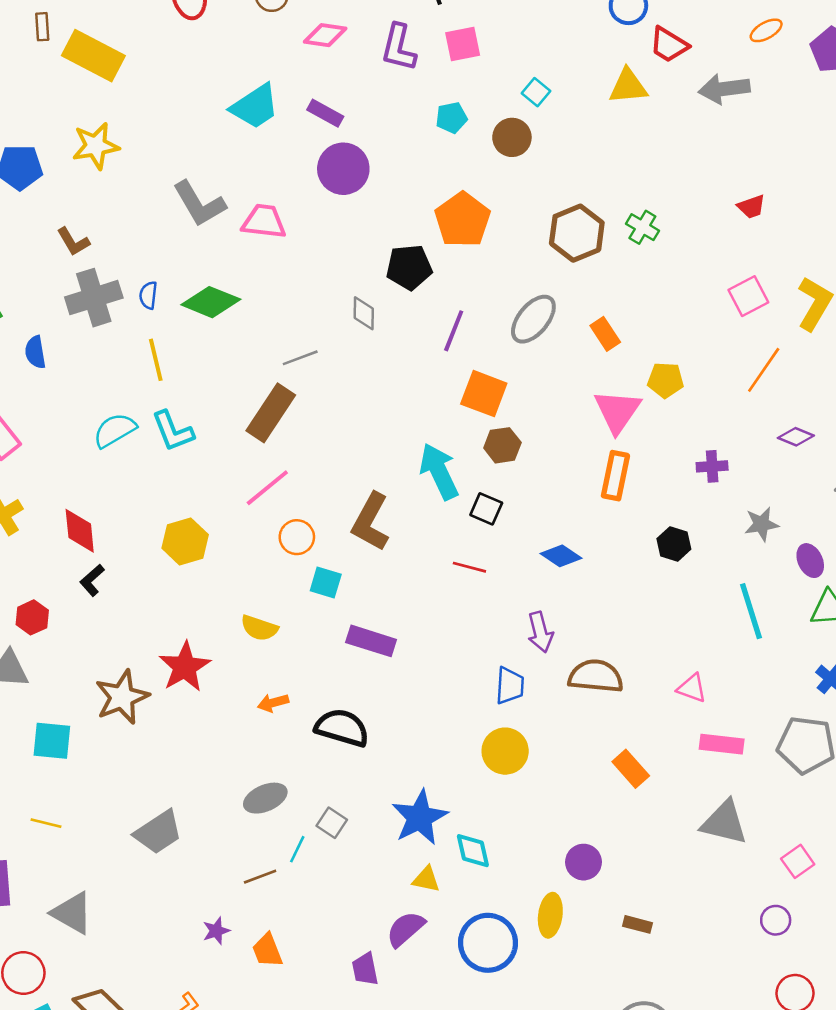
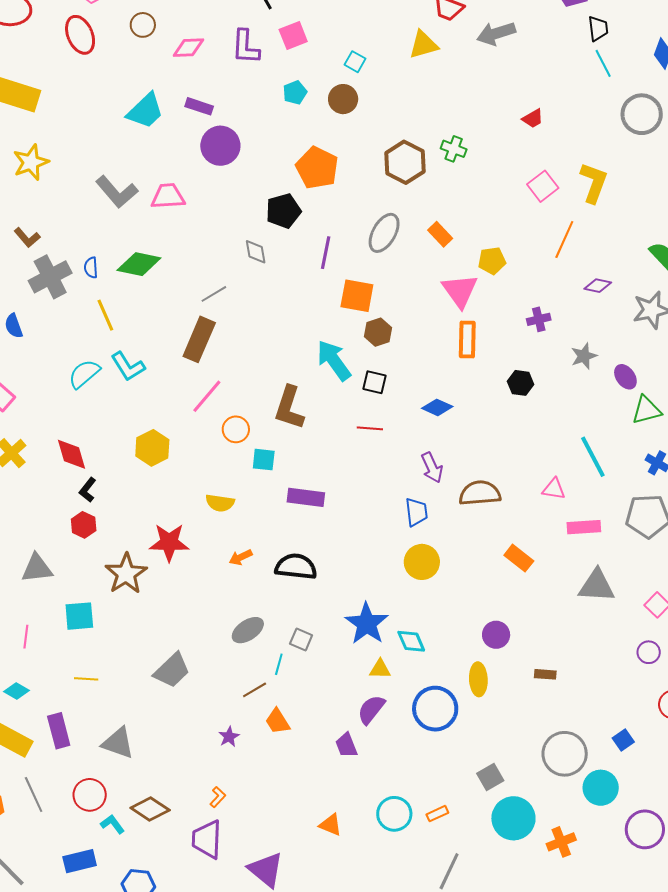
cyan line: (751, 611) -> (593, 457), moved
red hexagon: (32, 617) -> (84, 525), moved
red star: (185, 667) -> (169, 542), turned -30
orange trapezoid: (267, 950) -> (278, 721), moved

